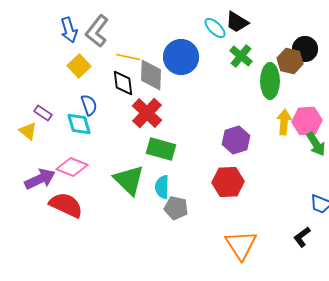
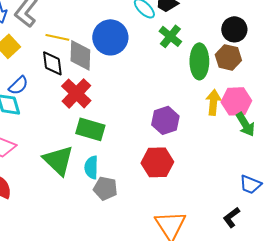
brown hexagon: (290, 61) -> (228, 57), moved
blue semicircle: (89, 105) -> (18, 85), turned 65

